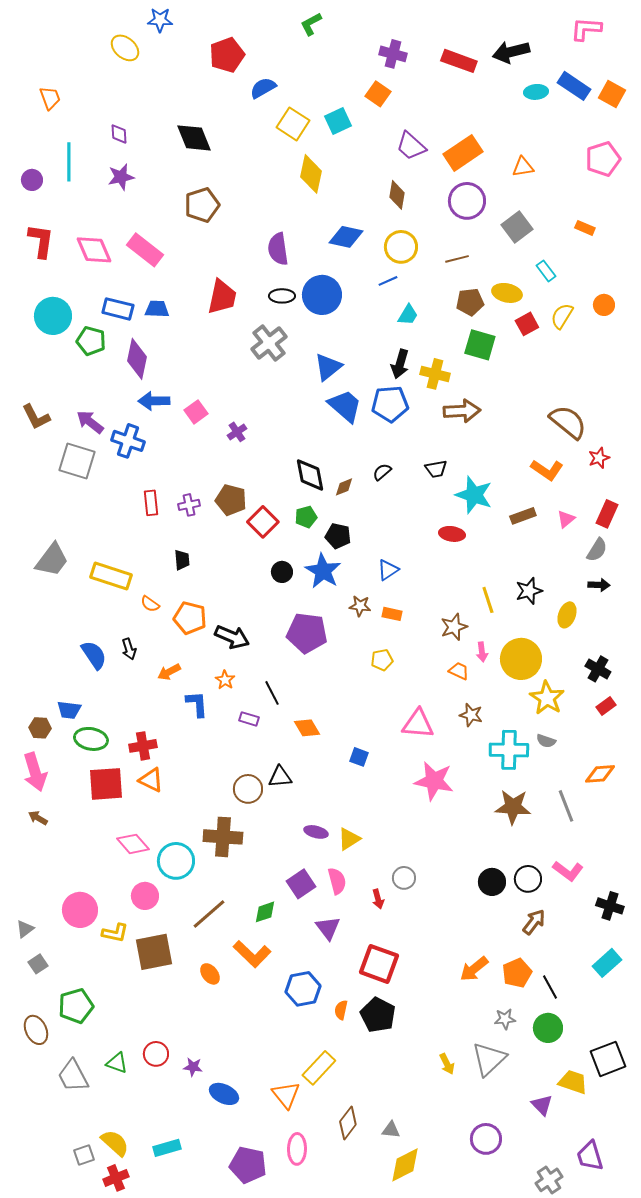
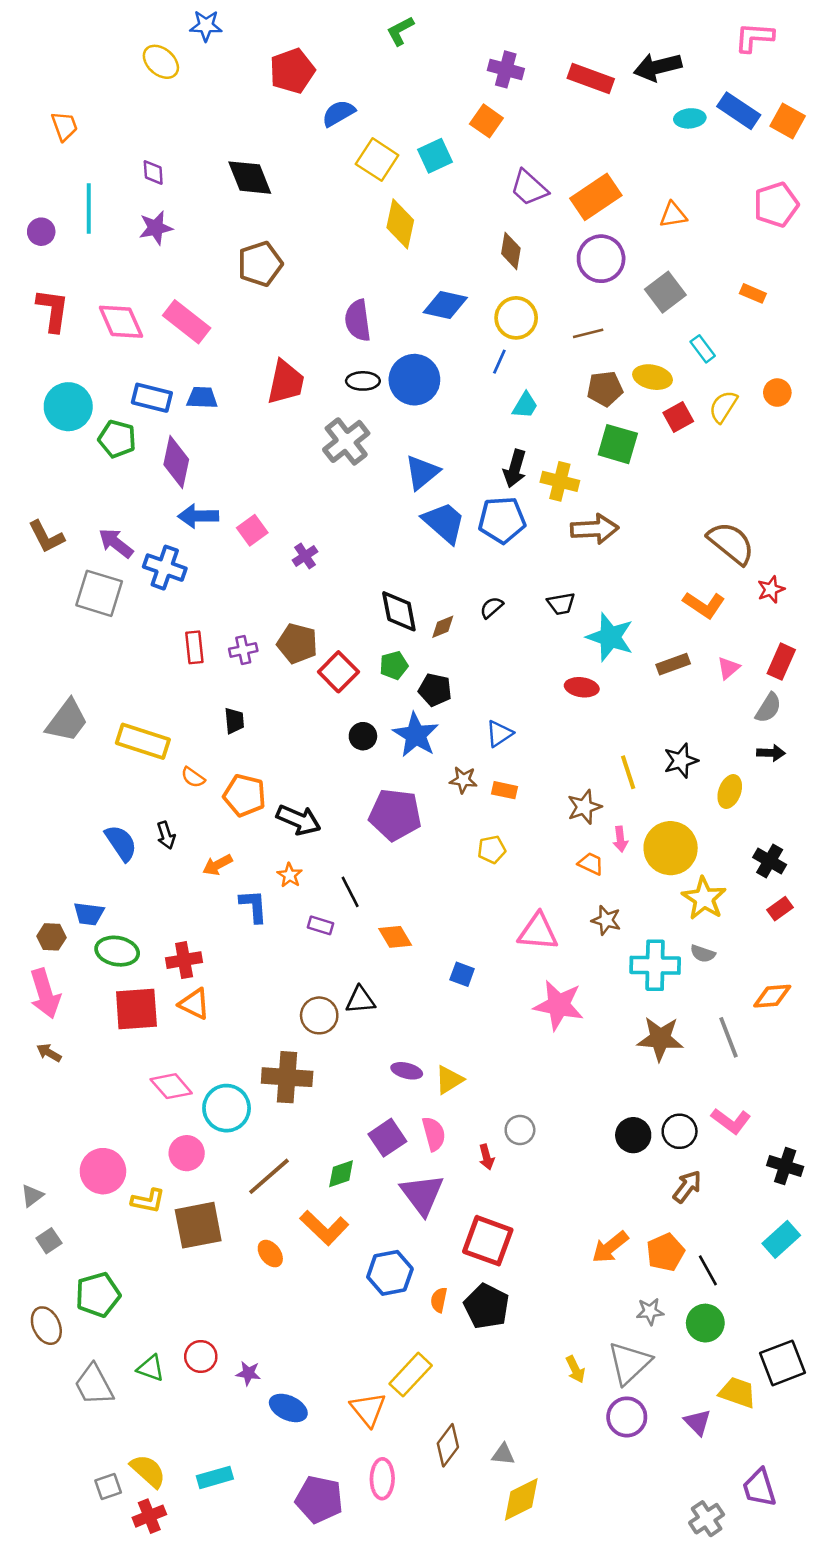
blue line: (388, 281) -> (499, 362), turned -42
purple triangle: (328, 928) -> (422, 1194), size x1.4
purple circle: (486, 1139) -> (627, 1417), moved

